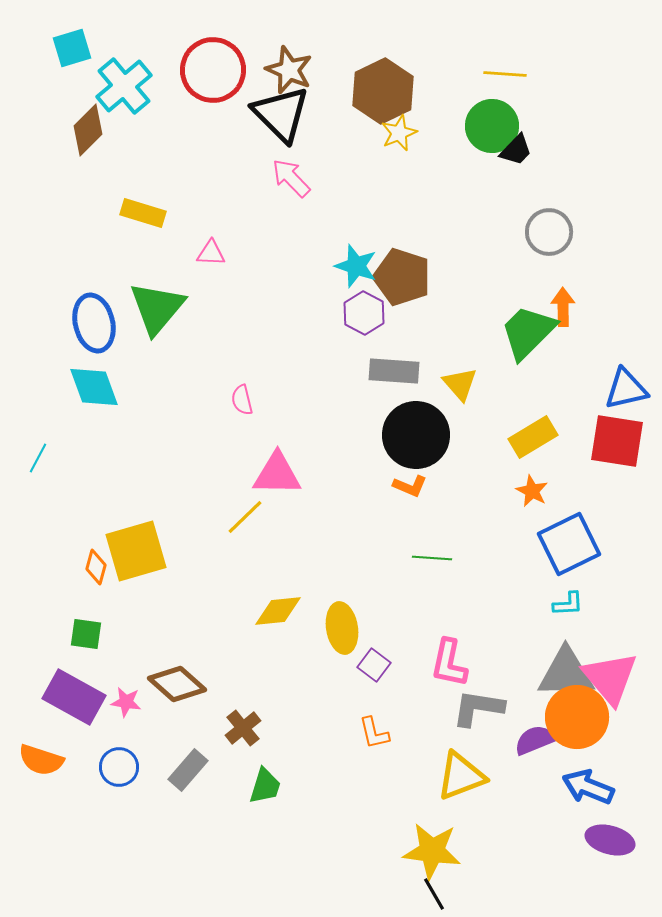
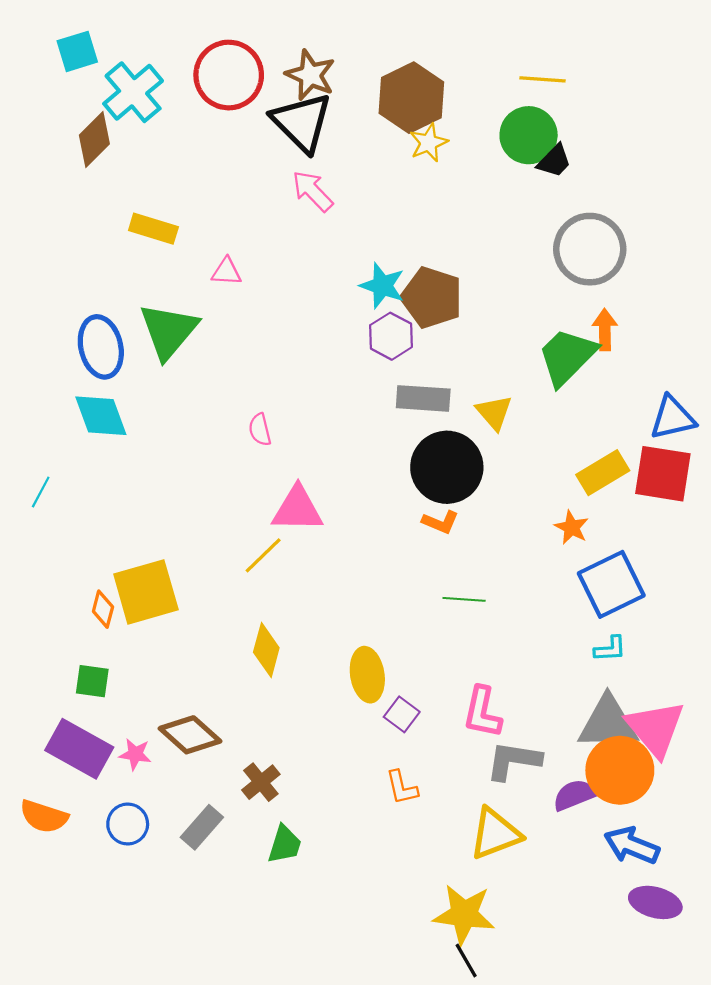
gray circle: (549, 232) -> (590, 249), size x1.4
yellow rectangle: (533, 437) -> (603, 473), moved
yellow diamond: (278, 611) -> (266, 650), moved, turned -69

